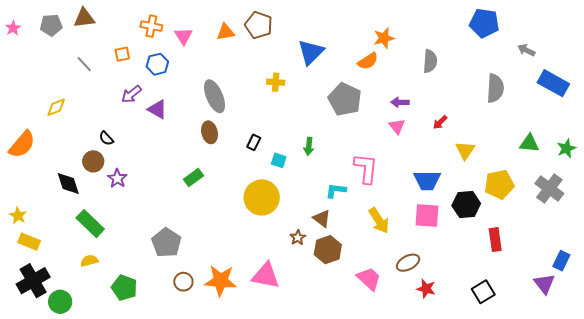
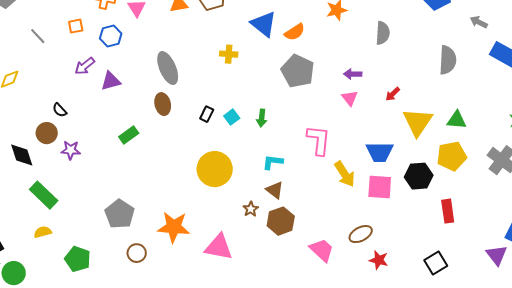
blue triangle: (311, 52) -> (264, 24), turned -36
orange semicircle: (368, 61) -> (295, 32), moved
purple triangle: (157, 109) -> (111, 81), turned -45
green triangle: (529, 143) -> (457, 120), moved
yellow triangle: (465, 150) -> (418, 122), size x1.5
cyan square: (279, 160) -> (232, 117), moved, turned 35
green rectangle: (193, 177) -> (129, 135), moved
purple star: (117, 178) -> (71, 150), turned -30
cyan L-shape: (336, 190) -> (273, 162), moved
yellow arrow: (379, 221) -> (345, 174), moved
orange star: (221, 281) -> (174, 227), moved

